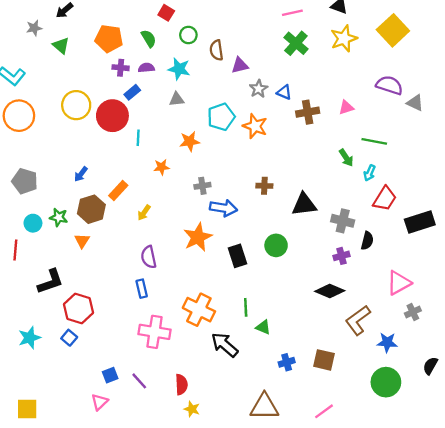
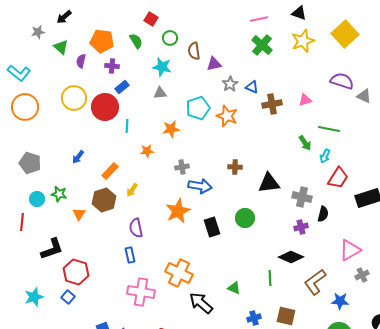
purple semicircle: (146, 68) -> (81, 61), moved, turned -72
brown hexagon: (91, 209) -> (104, 200), moved
green line: (246, 307) -> (270, 278), moved

